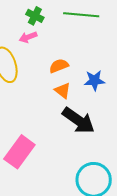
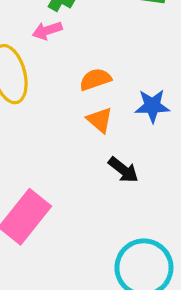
black arrow: (78, 120) -> (123, 170), size x0.6

